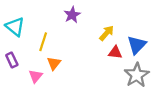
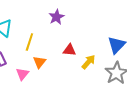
yellow arrow: (107, 33) -> (88, 62), moved
red triangle: (115, 52) -> (69, 50), moved

